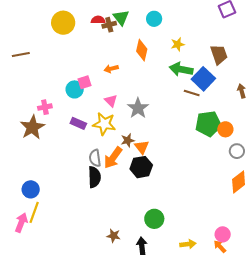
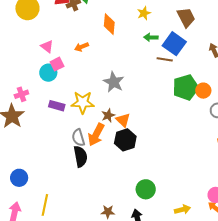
green arrow: (181, 69) -> (151, 37), size x0.6
pink triangle: (111, 101) -> (47, 46), moved
yellow line: (34, 212) -> (45, 205), moved

